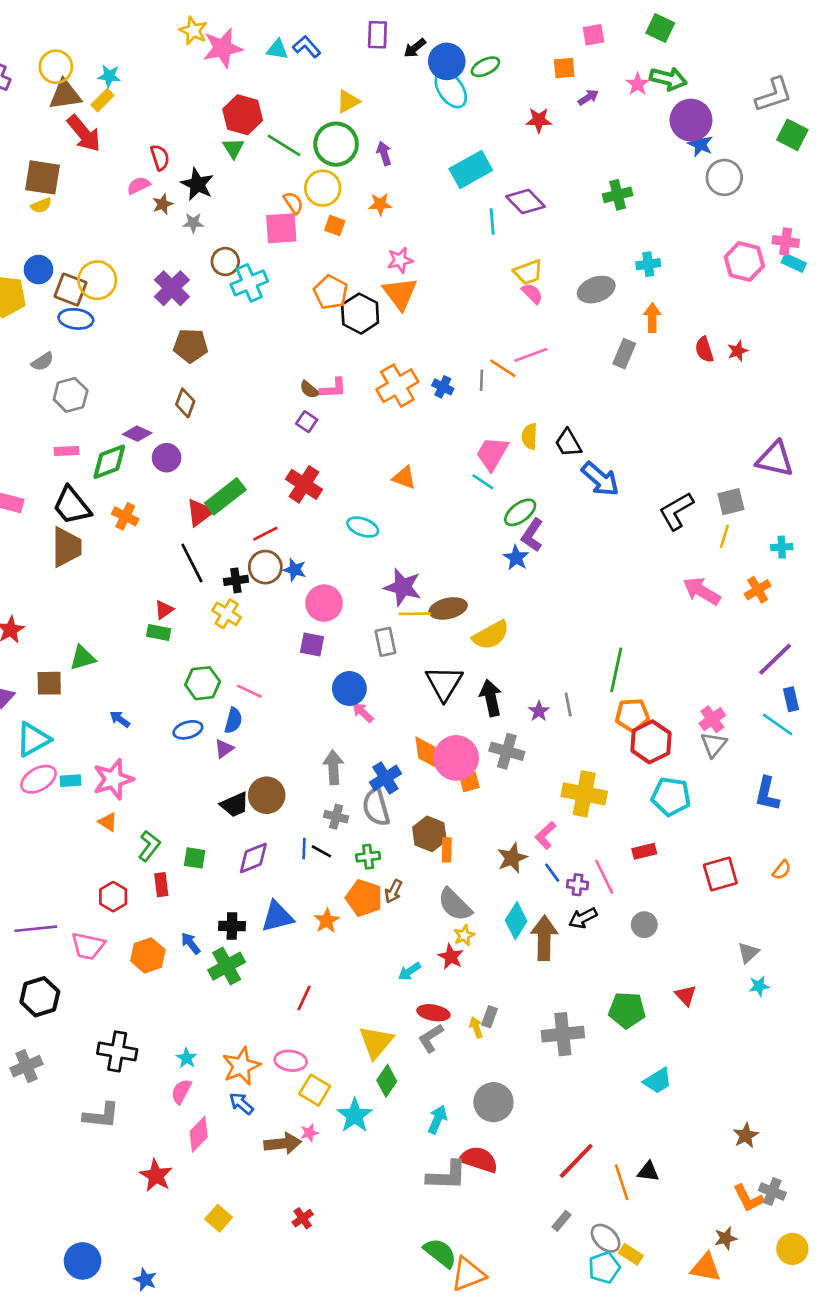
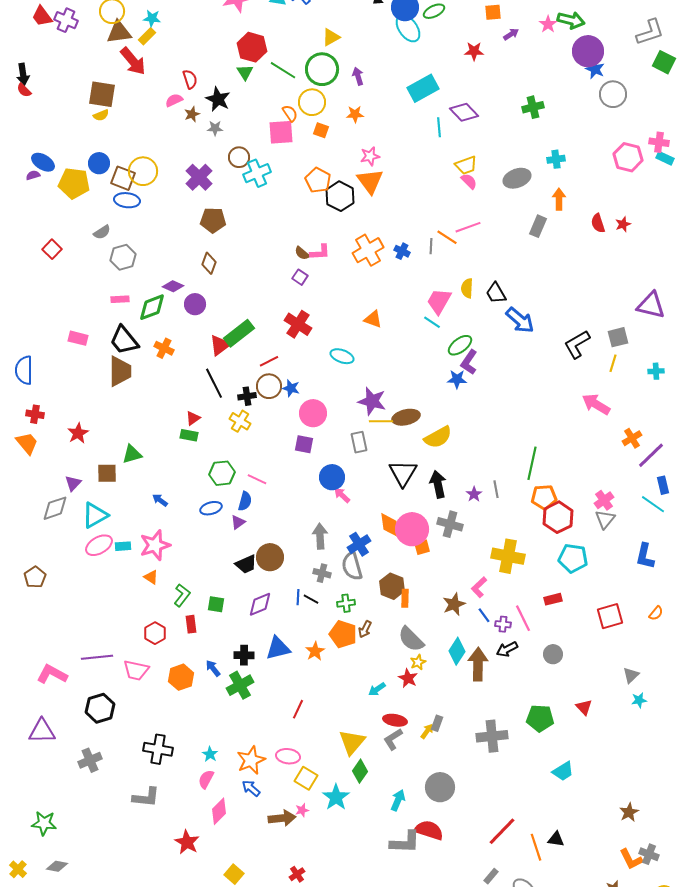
blue star: (516, 558) -> (457, 379), turned -30
orange cross: (758, 590) -> (632, 438), moved
yellow arrow: (476, 1027) -> (427, 731), turned 56

